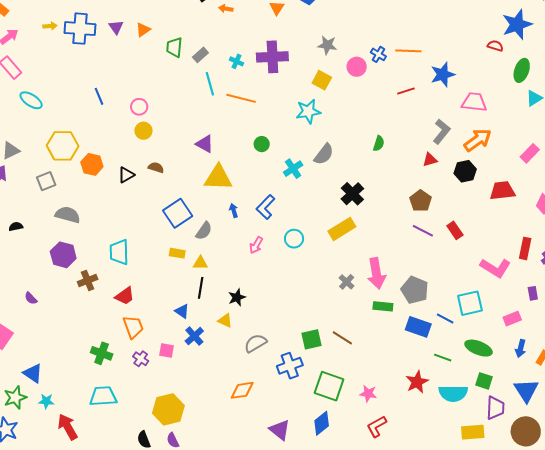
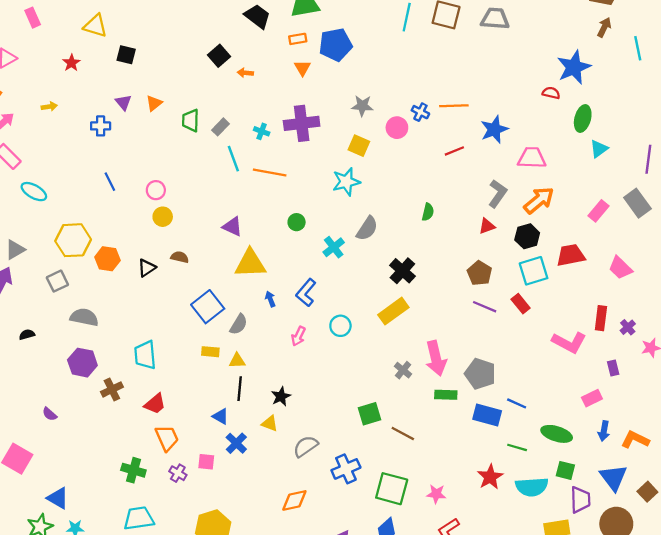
blue cross: (80, 29) -> (101, 126), moved, size x0.6
cyan square: (470, 303) -> (534, 271), moved
green square: (311, 339) -> (369, 414), moved

